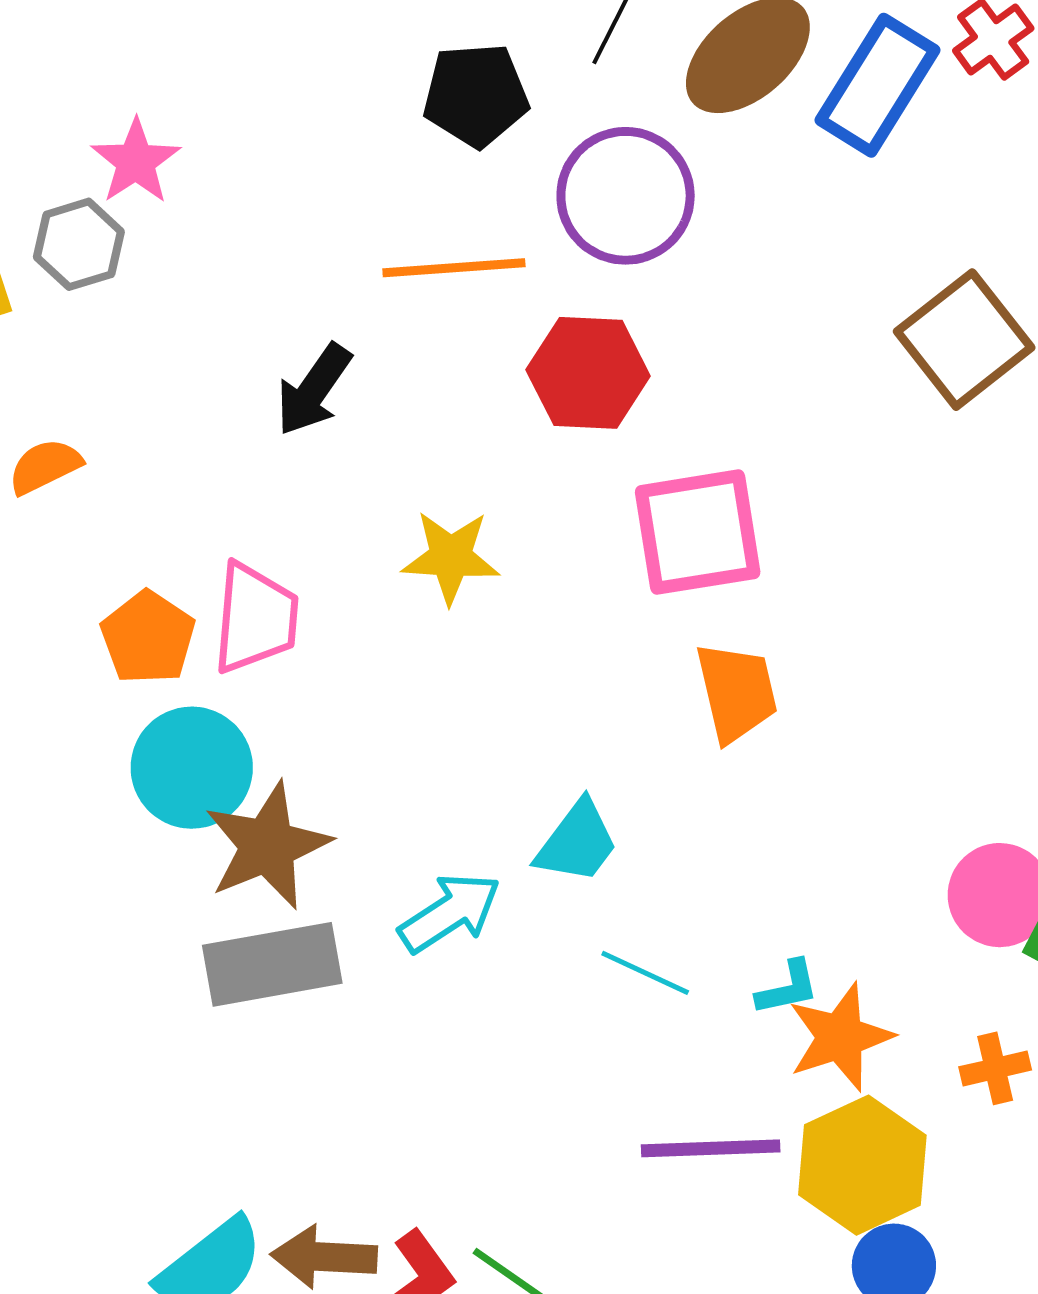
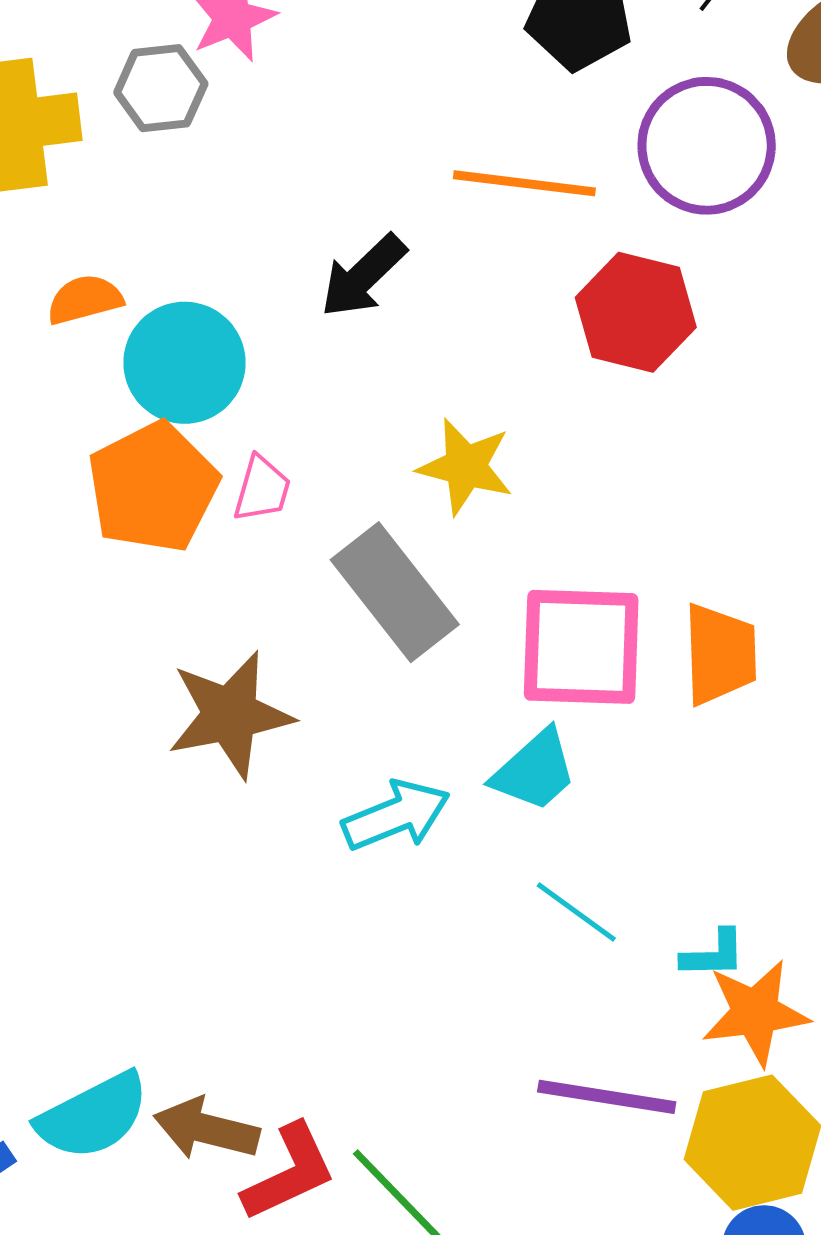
pink square: (698, 532) -> (581, 647), moved
pink trapezoid: (255, 618) -> (262, 489), size x0.6
orange pentagon: (148, 638) -> (153, 487), size x1.4
cyan circle: (192, 768) -> (184, 363), moved
gray rectangle: (272, 964) -> (395, 592), moved, turned 51

